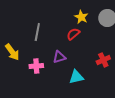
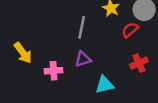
gray line: (37, 32) -> (82, 27), moved
red semicircle: (73, 34) -> (130, 30), moved

